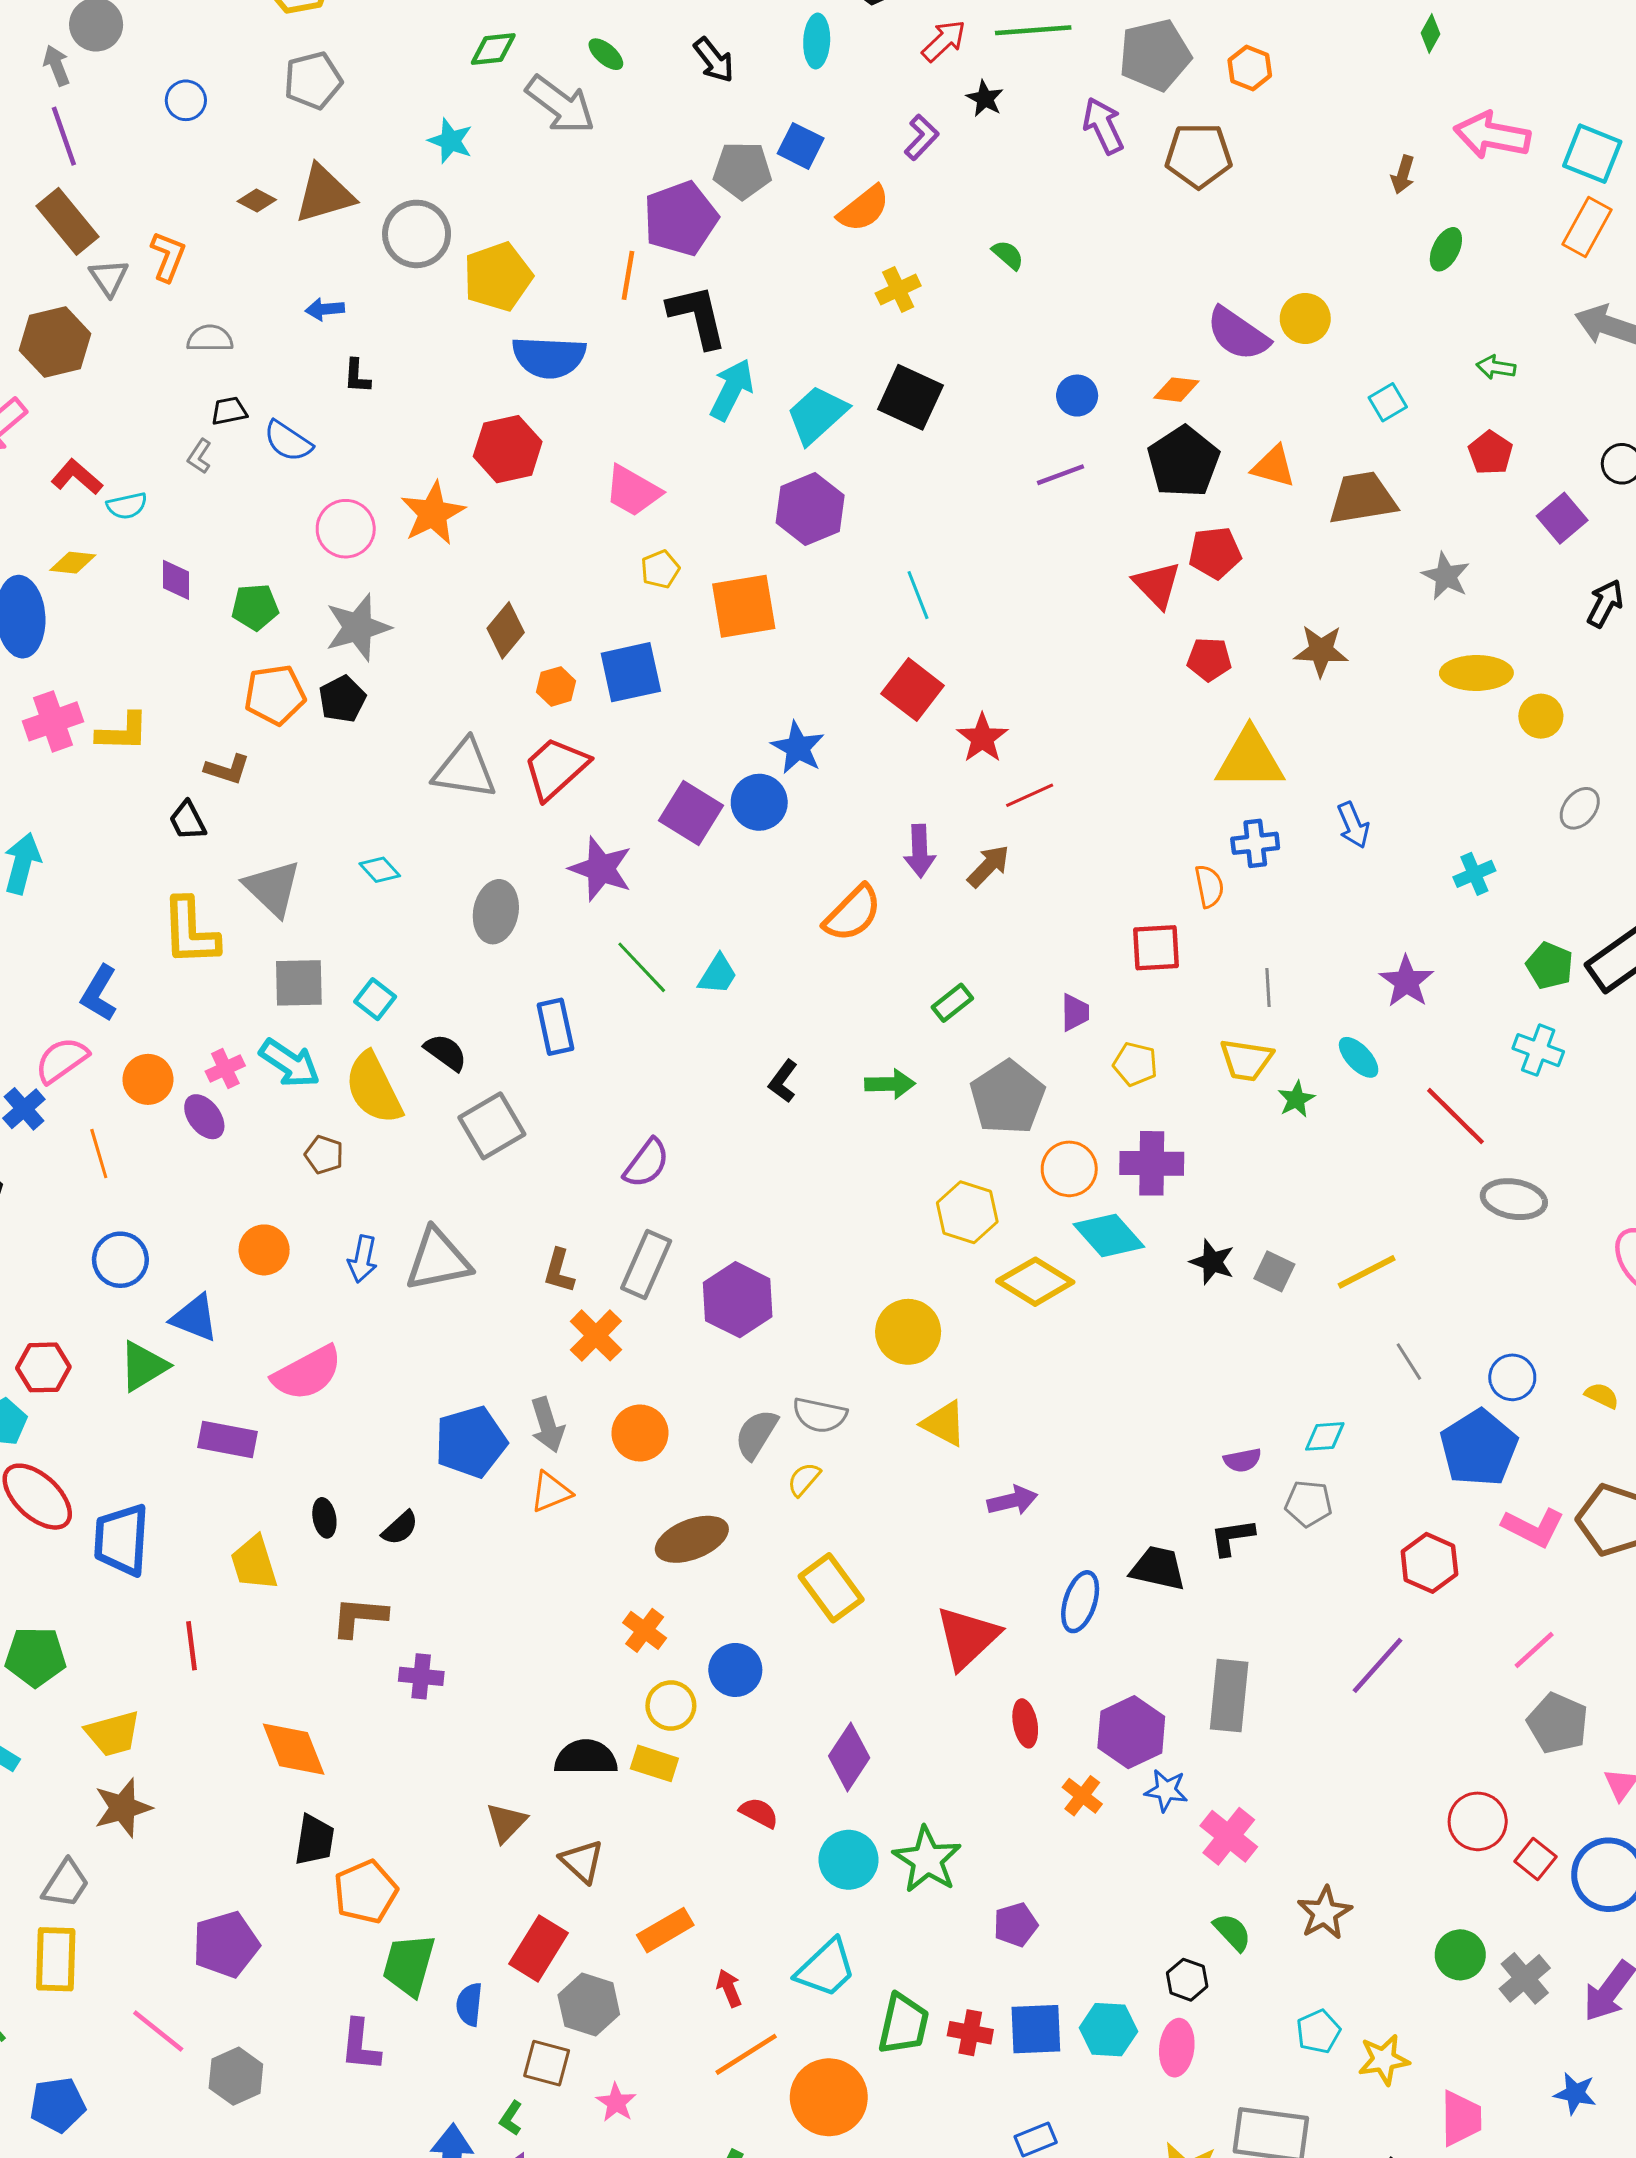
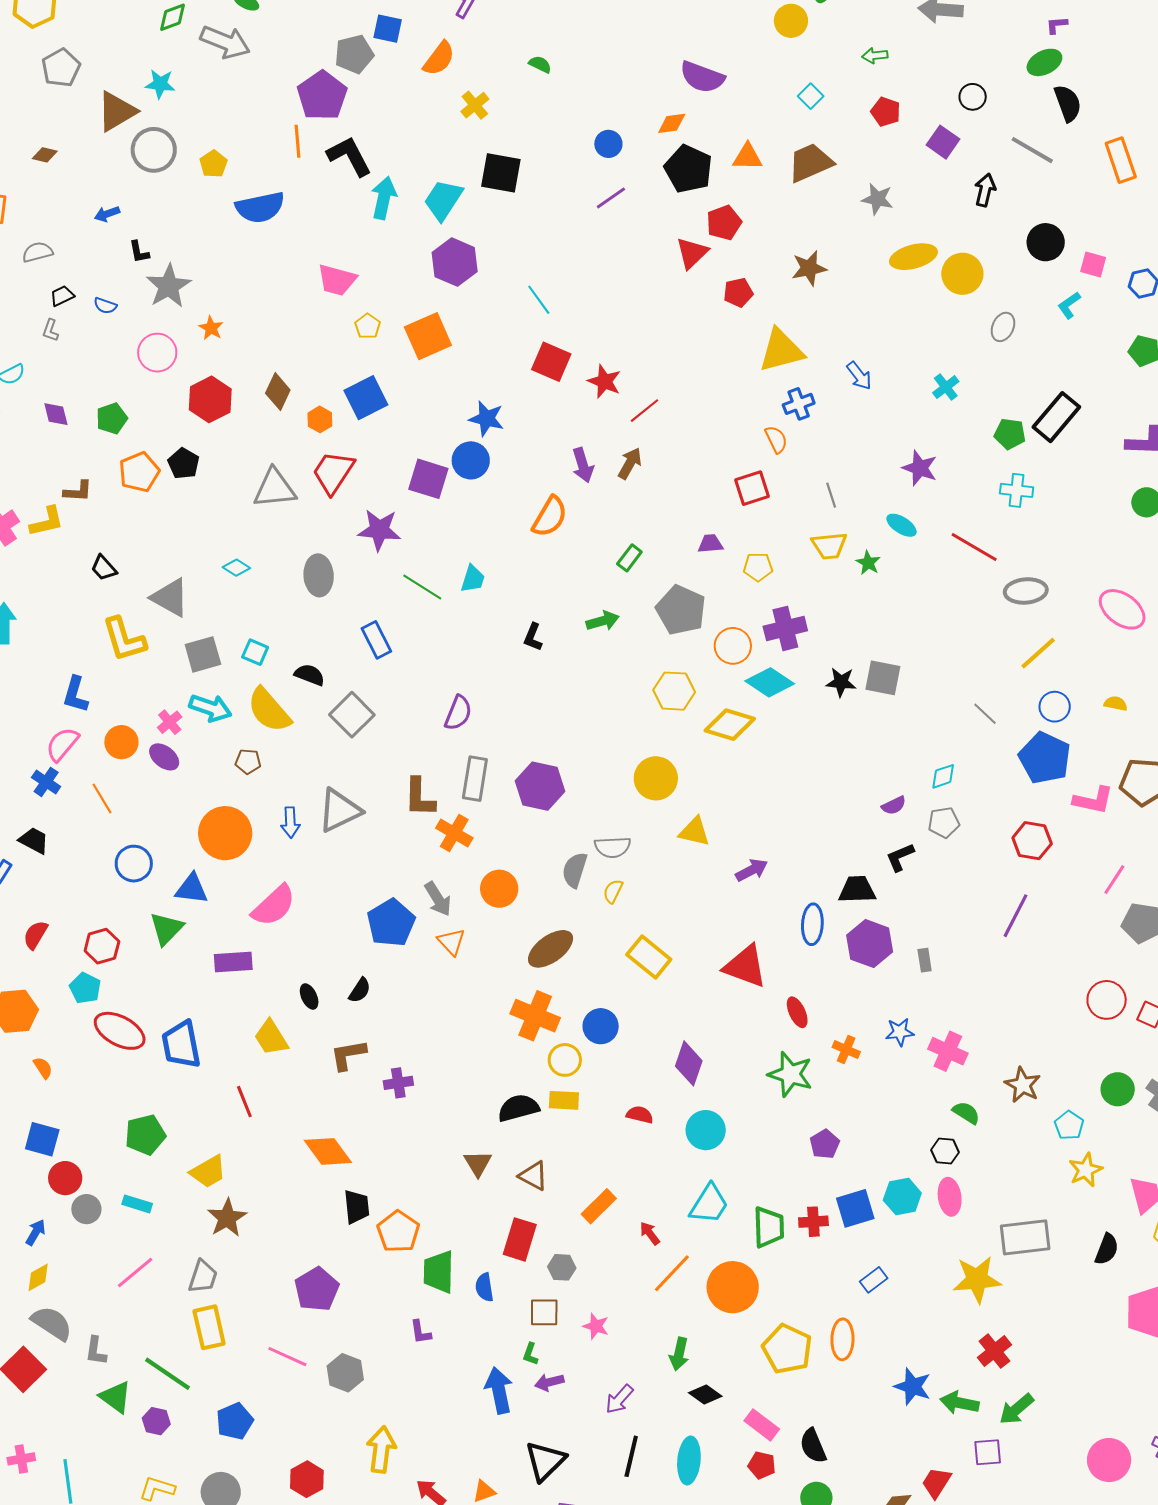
brown triangle: (324, 194) -> (117, 111), moved
yellow pentagon: (498, 277) -> (213, 164), size x0.6
yellow circle: (1305, 319) -> (791, 21), moved
blue semicircle: (288, 441) -> (105, 306), size x0.7
red hexagon: (508, 449) -> (210, 399), moved
orange star: (433, 513) -> (211, 328), size x0.6
red triangle: (1157, 585) -> (692, 253), turned 45
gray star: (358, 627) -> (169, 286), moved
yellow circle: (1541, 716) -> (962, 274), size x1.4
brown L-shape: (227, 769) -> (78, 491), moved
purple trapezoid: (1075, 1012) -> (710, 544), turned -80
orange circle: (264, 1250) -> (225, 833), size x1.6
brown L-shape: (559, 1271) -> (420, 797), size x1.4
gray square: (1274, 1271) -> (883, 678), size x1.4
yellow line: (1367, 1272) -> (1038, 653), moved
orange triangle: (551, 1492) -> (451, 942), turned -36
orange cross: (645, 1630) -> (535, 1016), size x1.6
red triangle: (967, 1637) -> (745, 966), turned -42
gray rectangle: (1229, 1696) -> (925, 960), size x0.5
purple hexagon: (1131, 1732) -> (870, 944), moved
green star: (927, 1860) -> (790, 1074), moved
gray hexagon: (589, 2005) -> (562, 1267), size x0.7
cyan pentagon: (1318, 2032) -> (1069, 1125), moved
purple L-shape: (360, 2045) -> (421, 1332), size x0.7

